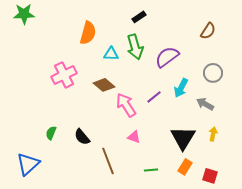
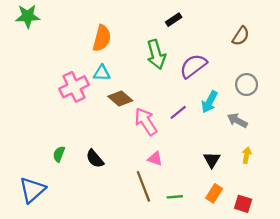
black rectangle: (139, 17) -> (174, 20), moved
cyan triangle: (111, 54) -> (102, 73), moved
black triangle: (183, 138) -> (212, 160), size x0.6
brown line: (108, 161) -> (143, 186), moved

